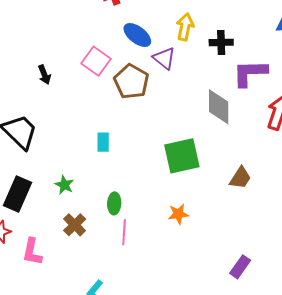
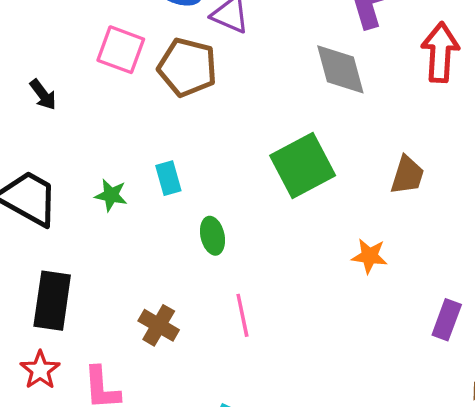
green star: (64, 185) -> (111, 195), moved
green ellipse: (114, 203) -> (213, 236), moved
orange star: (178, 214) -> (369, 256), moved, turned 30

